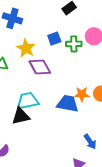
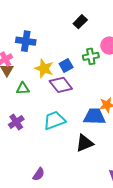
blue square: (54, 39) -> (66, 65), moved
black triangle: (21, 116) -> (85, 143), moved

